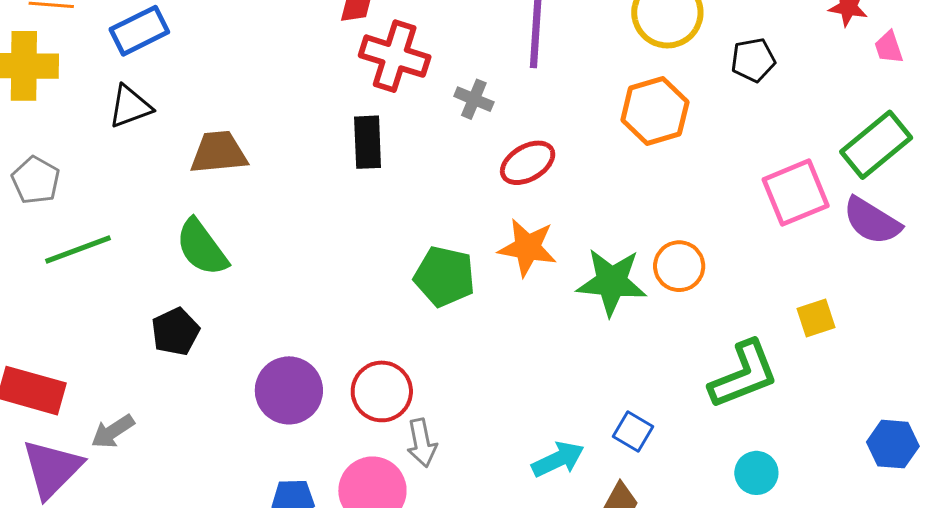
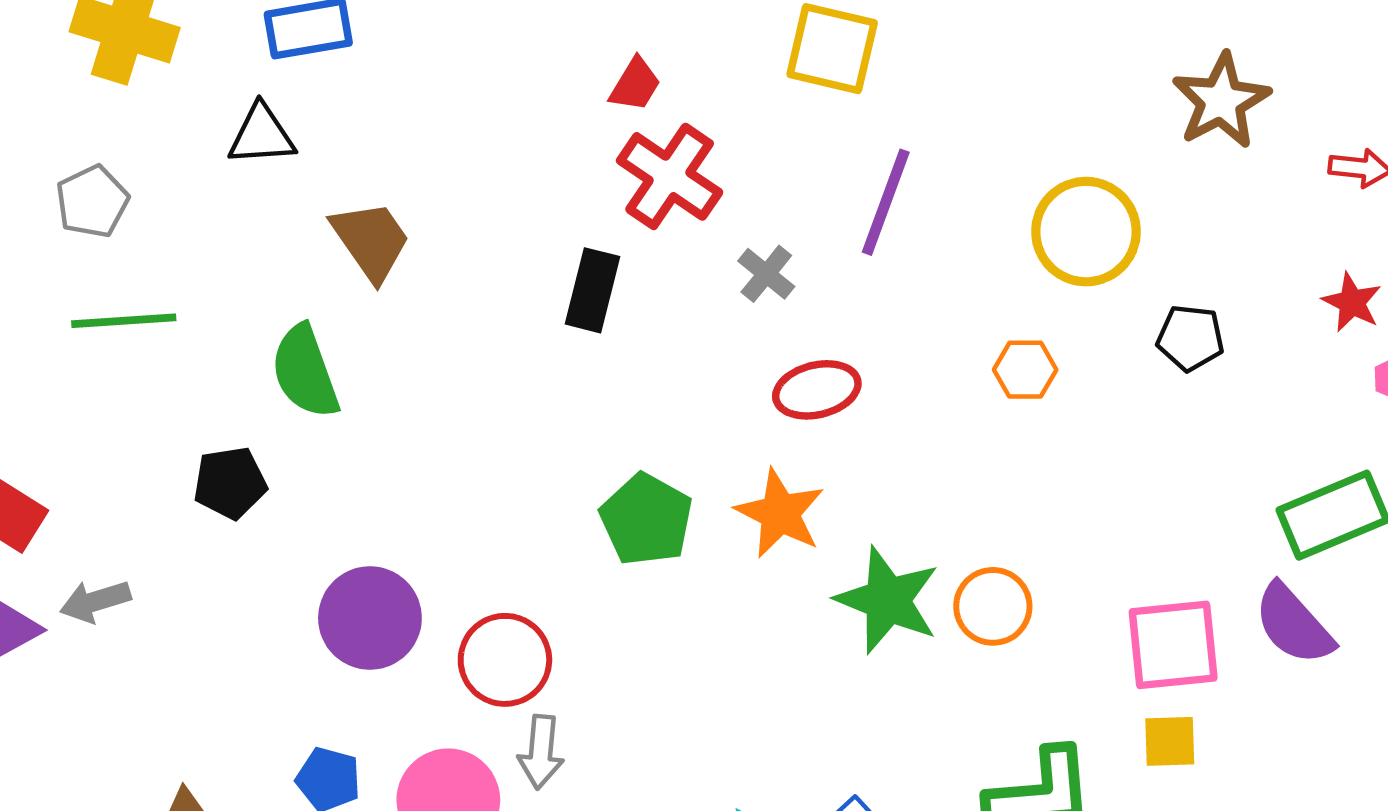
orange hexagon: (655, 111) -> (1025, 370), size x0.6
brown trapezoid: (219, 153) -> (371, 241), turned 44
pink square: (796, 193) -> (1173, 645), moved

